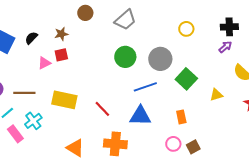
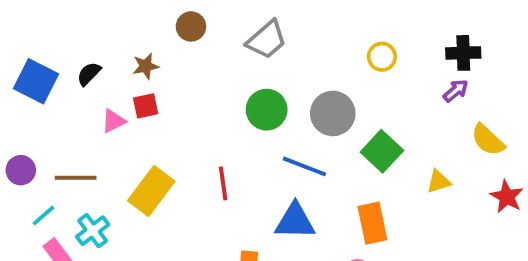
blue line: (145, 87) -> (304, 166), turned 40
yellow rectangle: (64, 100) -> (151, 191), turned -65
red line: (102, 109) -> (223, 183), moved, turned 36
orange rectangle: (181, 117) -> (372, 223), size x1.5

